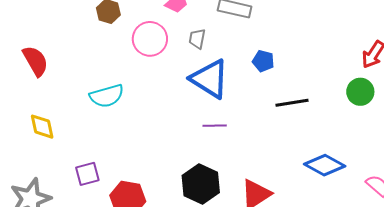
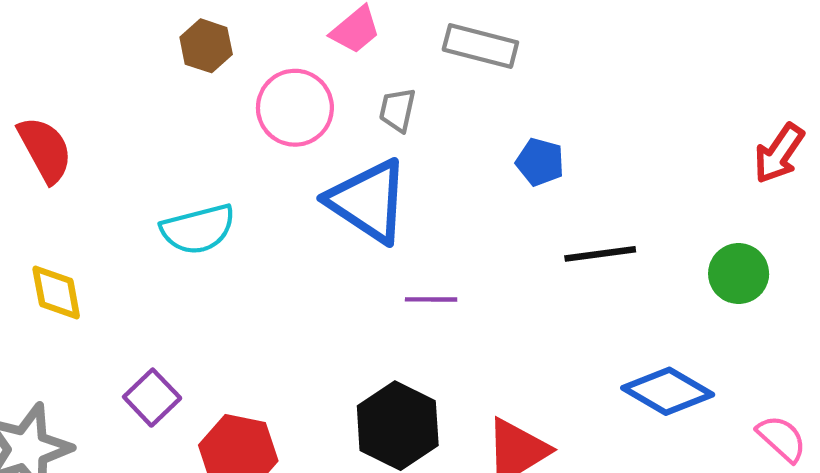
blue triangle: (210, 79) -> (368, 201), moved
green circle: (360, 92) -> (739, 274), moved
purple square: (87, 174) -> (152, 398), turned -30

